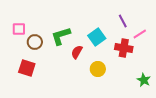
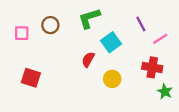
green L-shape: (61, 36) -> (89, 18), moved
brown circle: (35, 42) -> (50, 25), moved
red cross: (124, 48) -> (152, 67), moved

